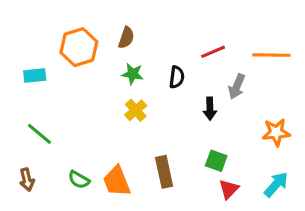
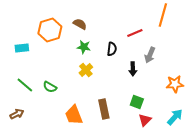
brown semicircle: (126, 38) -> (80, 24), turned -80
orange line: (271, 55) -> (163, 15), moved, turned -75
brown arrow: (27, 180) -> (17, 114), turned -104
green semicircle: (79, 180) -> (50, 87), moved

